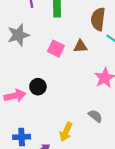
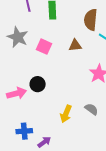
gray star: (18, 35) -> (18, 37), turned -30
pink square: (56, 49) -> (44, 47), moved
yellow arrow: (66, 132) -> (66, 114), moved

